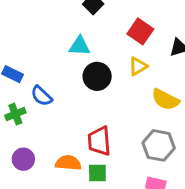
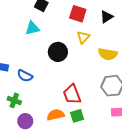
cyan triangle: (80, 46) -> (32, 28), moved
green cross: (15, 114) -> (14, 100), moved, turned -32

